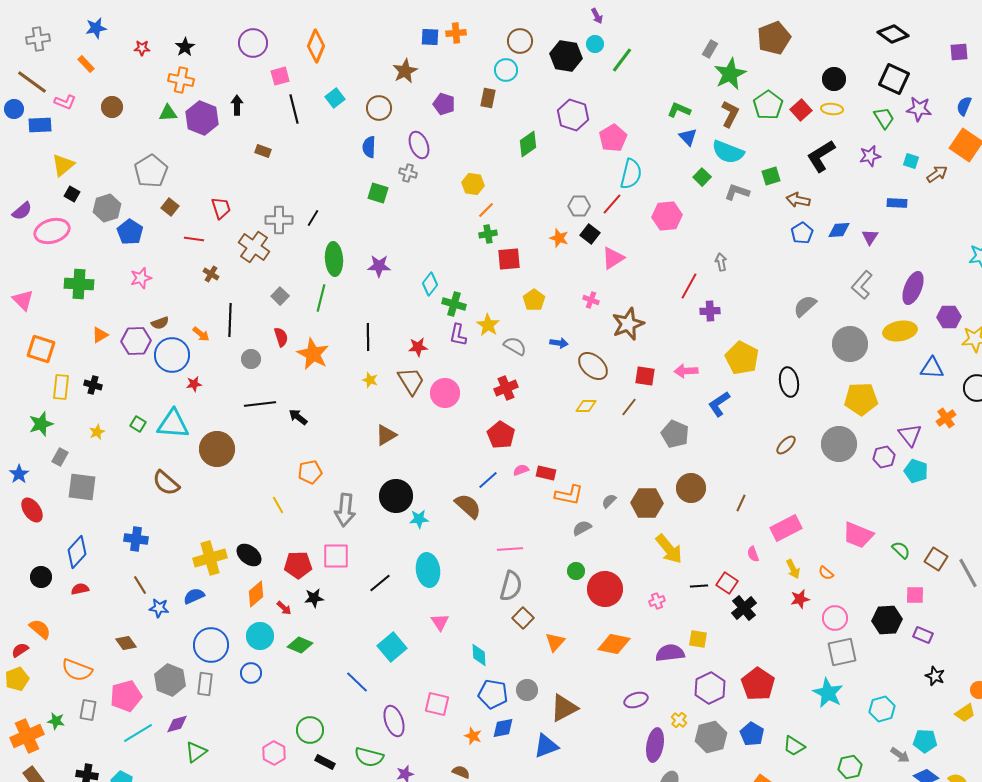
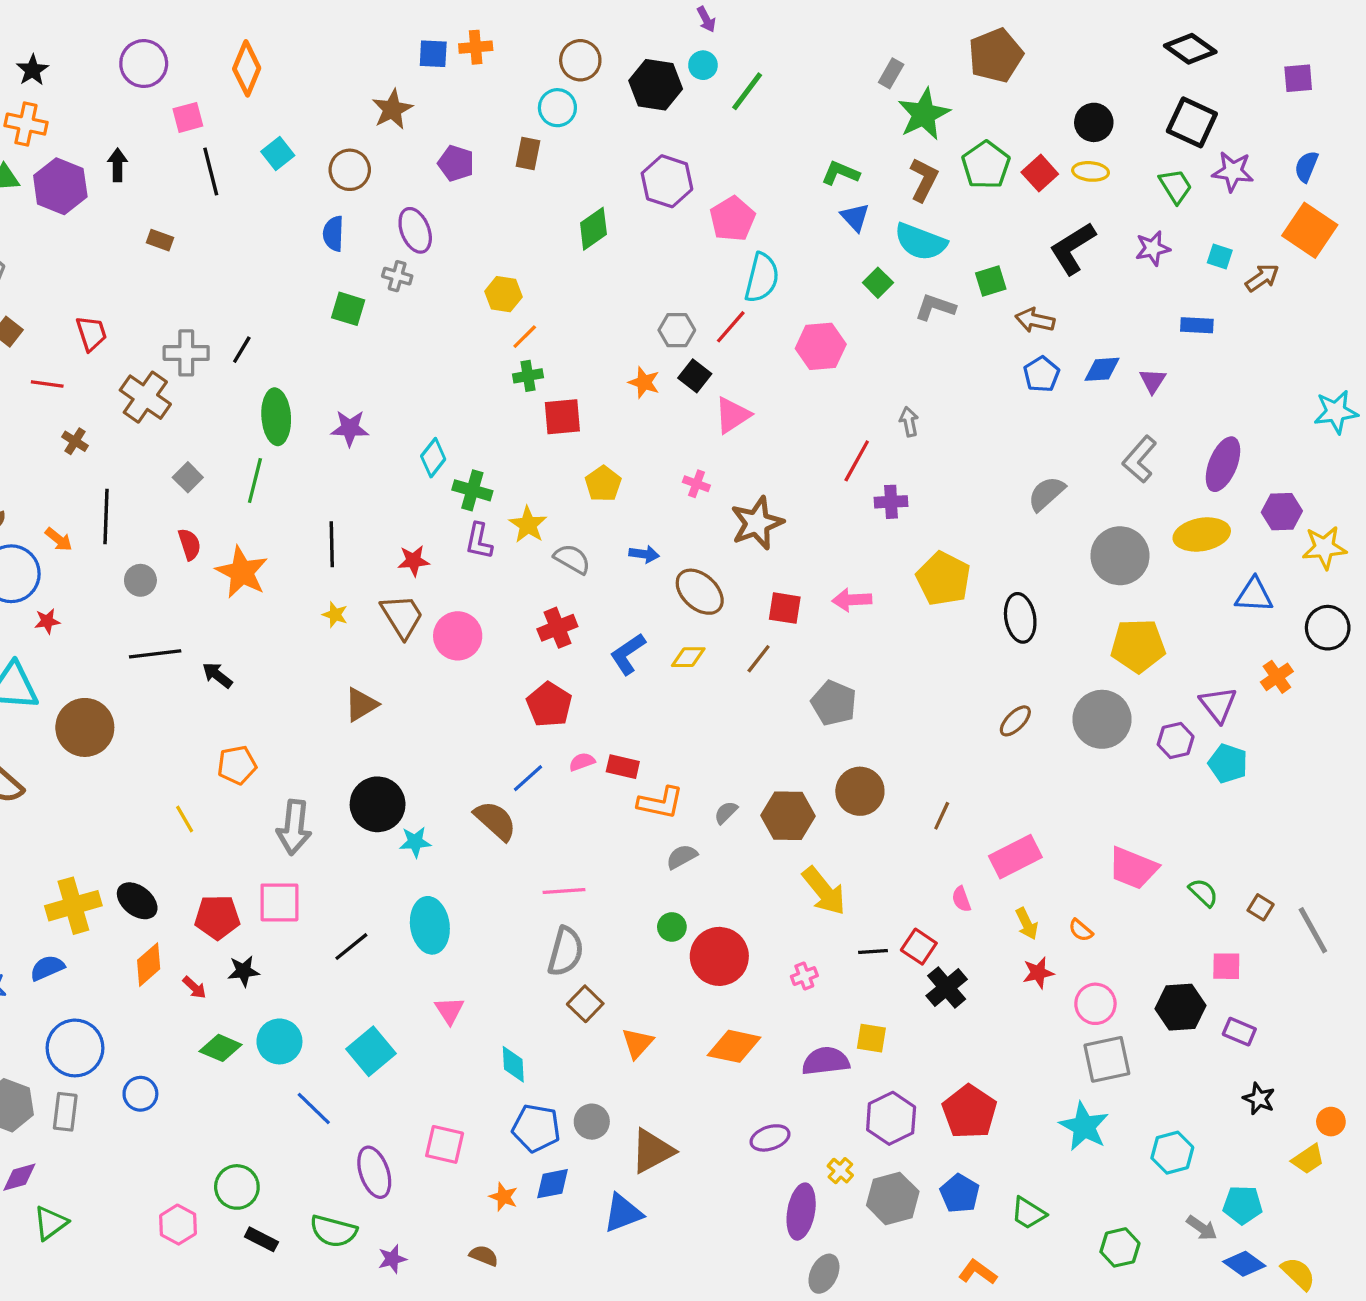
blue L-shape: (719, 404) -> (628, 654), moved
brown square: (936, 559) -> (1261, 907), size x0.7
cyan circle: (260, 636) -> (279, 1041), moved

